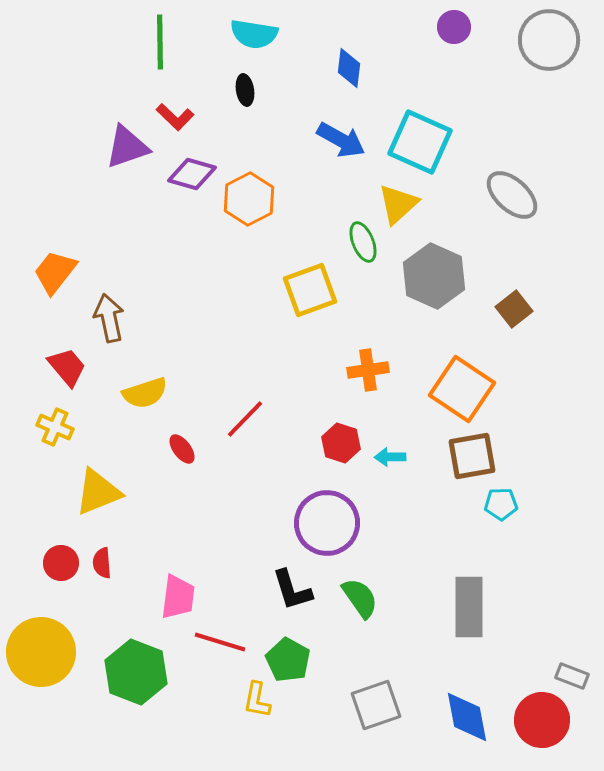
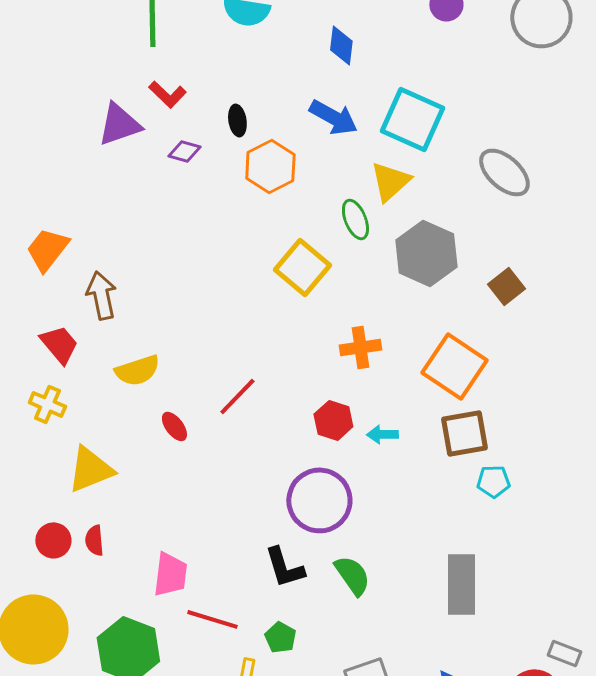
black ellipse: (245, 90) -> (237, 120), moved
purple diamond: (192, 174) -> (184, 151), size x0.7
orange hexagon: (249, 199) -> (270, 166), moved
yellow square: (310, 290) -> (302, 267), turned -30
green pentagon: (288, 660) -> (280, 637), size x0.7

